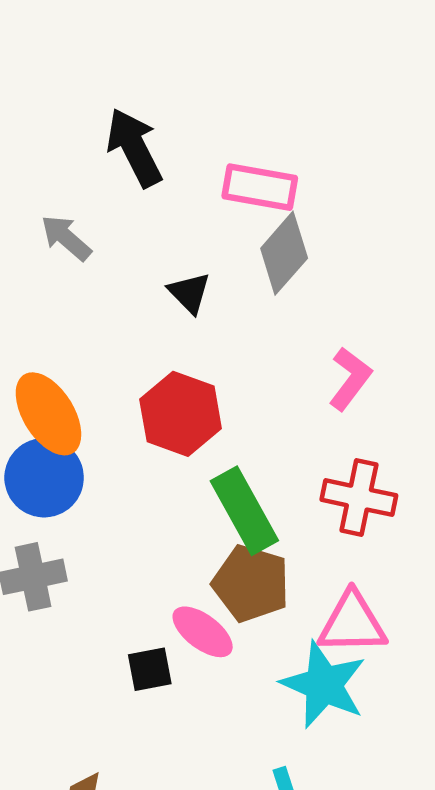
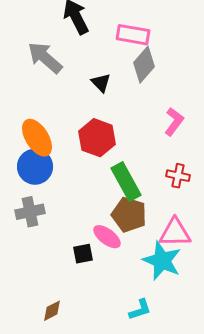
gray arrow: (66, 238) -> (45, 58), size x1.5
red cross: (359, 498) -> (178, 176), size x0.7

